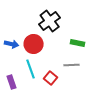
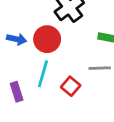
cyan line: (31, 69) -> (43, 74), turned 36

